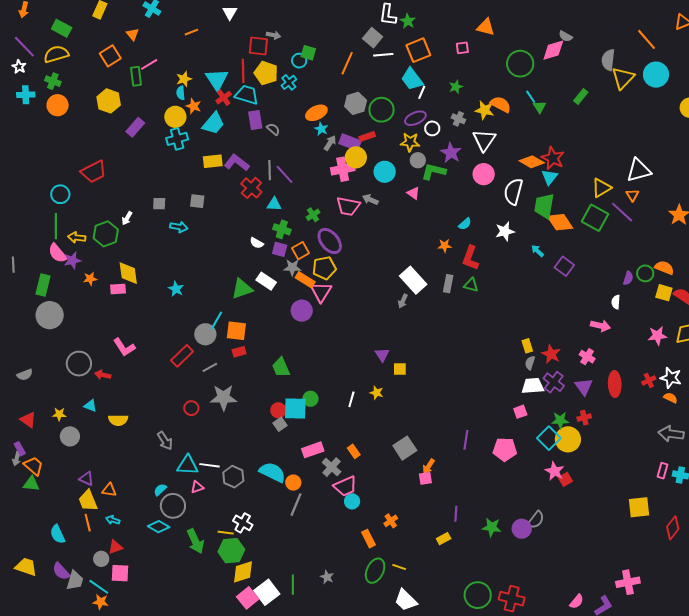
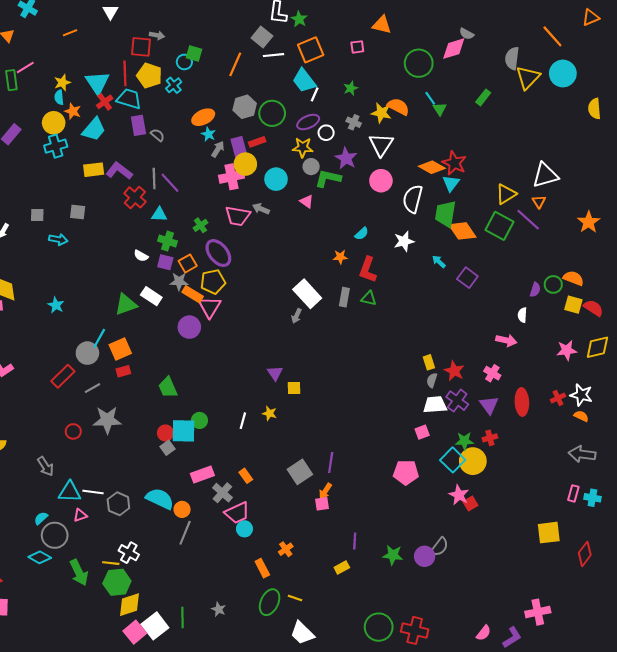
purple rectangle: (350, 142) -> (239, 148), turned 55
orange square: (236, 331) -> (120, 349), turned -30
purple line: (466, 440) -> (331, 462), moved

